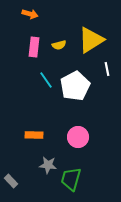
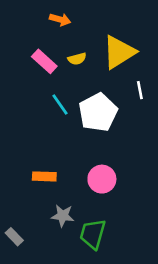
orange arrow: (30, 14) -> (60, 20), moved
pink rectangle: (34, 47) -> (44, 61), turned -54

